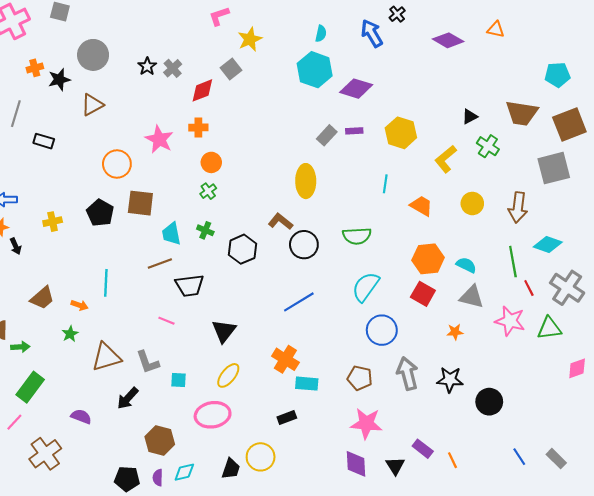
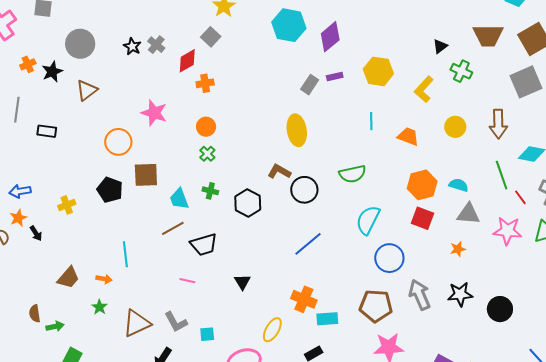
purple diamond: (356, 89) -> (330, 37), turned -48
orange cross: (198, 128) -> (205, 83), moved
black triangle: (224, 331) -> (242, 282), size x0.7
yellow ellipse: (228, 375) -> (272, 330), moved
brown pentagon: (360, 378) -> (376, 306), size x1.4

